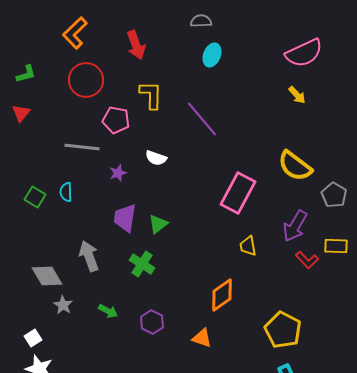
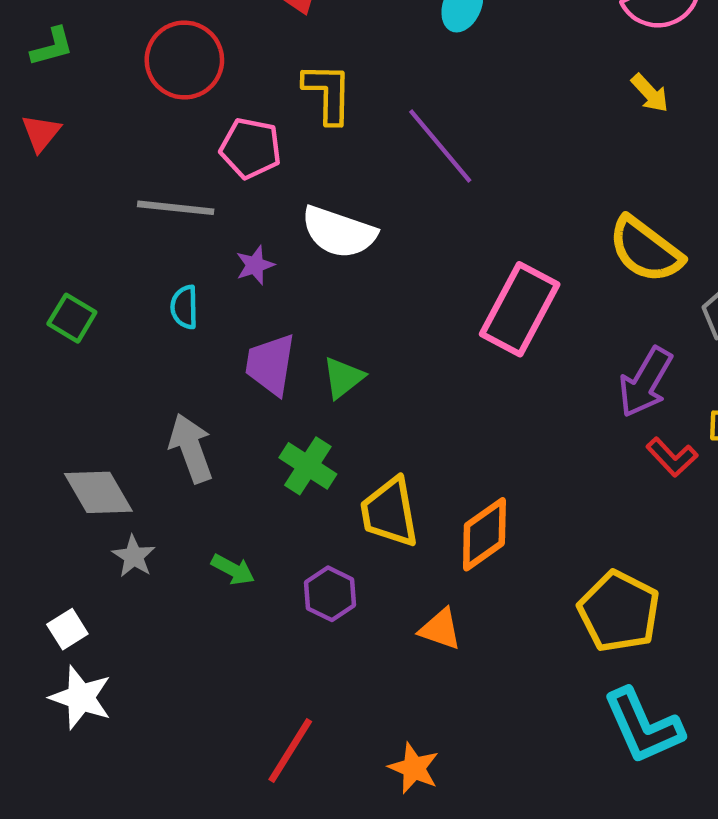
white semicircle: (156, 158) -> (339, 232), size x1.6
cyan semicircle: (66, 192) -> (184, 307), moved
yellow trapezoid: (248, 246) -> (390, 512), moved, size x1.6

